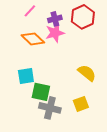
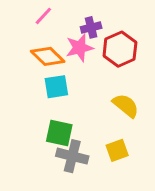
red hexagon: (83, 17) -> (120, 49), moved
purple cross: (55, 19) -> (91, 27), moved
cyan square: (26, 76) -> (56, 87), moved

